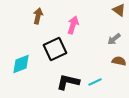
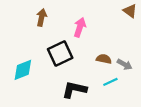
gray arrow: (114, 39) -> (125, 64), moved, turned -112
brown semicircle: (119, 61) -> (104, 59), moved
cyan line: (95, 82) -> (110, 82), moved

